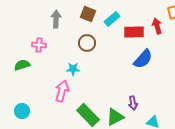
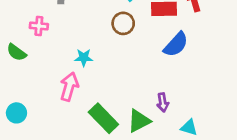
brown circle: (87, 43) -> (123, 23), moved
green semicircle: (22, 65) -> (16, 52), turned -126

